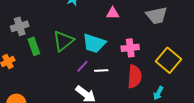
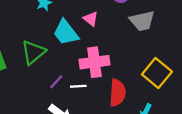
pink triangle: (113, 13) -> (91, 19), turned 40
cyan trapezoid: (94, 43) -> (66, 33), moved, turned 35
pink cross: (130, 48) -> (94, 62), moved, size x1.4

